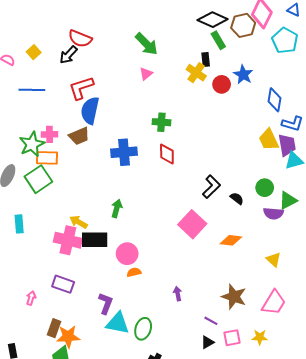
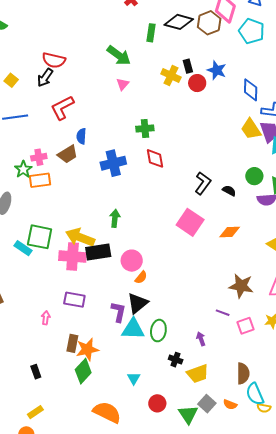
green rectangle: (218, 40) -> (151, 33), moved, turned 48
black rectangle: (206, 59) -> (188, 66), moved
blue semicircle: (90, 111) -> (81, 136), moved, size x0.6
green star: (32, 144) -> (23, 169), size x0.7
green square: (38, 179) -> (40, 237), moved, turned -36
yellow arrow: (79, 222) -> (80, 237), size x1.6
cyan rectangle: (19, 224) -> (23, 248), turned -42
orange semicircle: (134, 272) -> (141, 277), turned 152
purple arrow: (178, 294) -> (201, 339), moved
black triangle: (207, 342) -> (138, 303), moved, size x1.6

